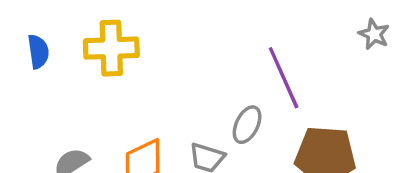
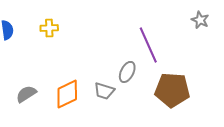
yellow cross: (111, 48) -> (49, 28), size x0.6

